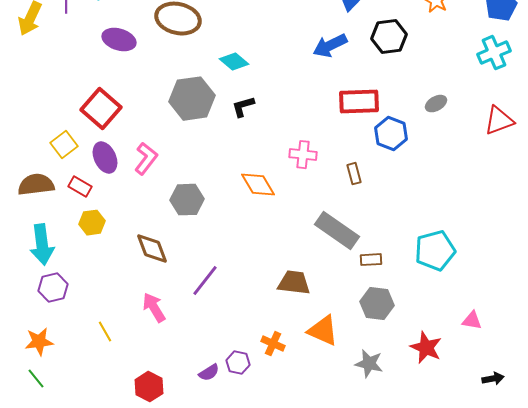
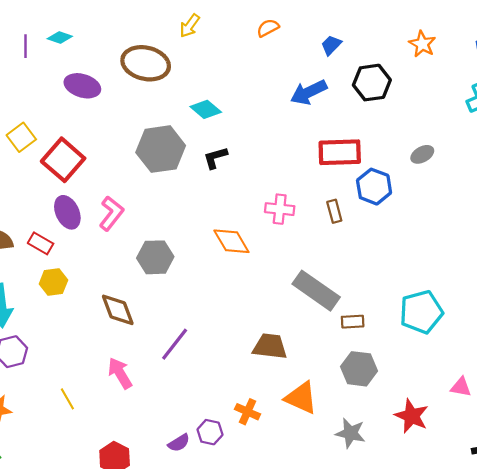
yellow square: (64, 145) -> (21, 137), moved
brown rectangle: (354, 174) -> (334, 211), moved

